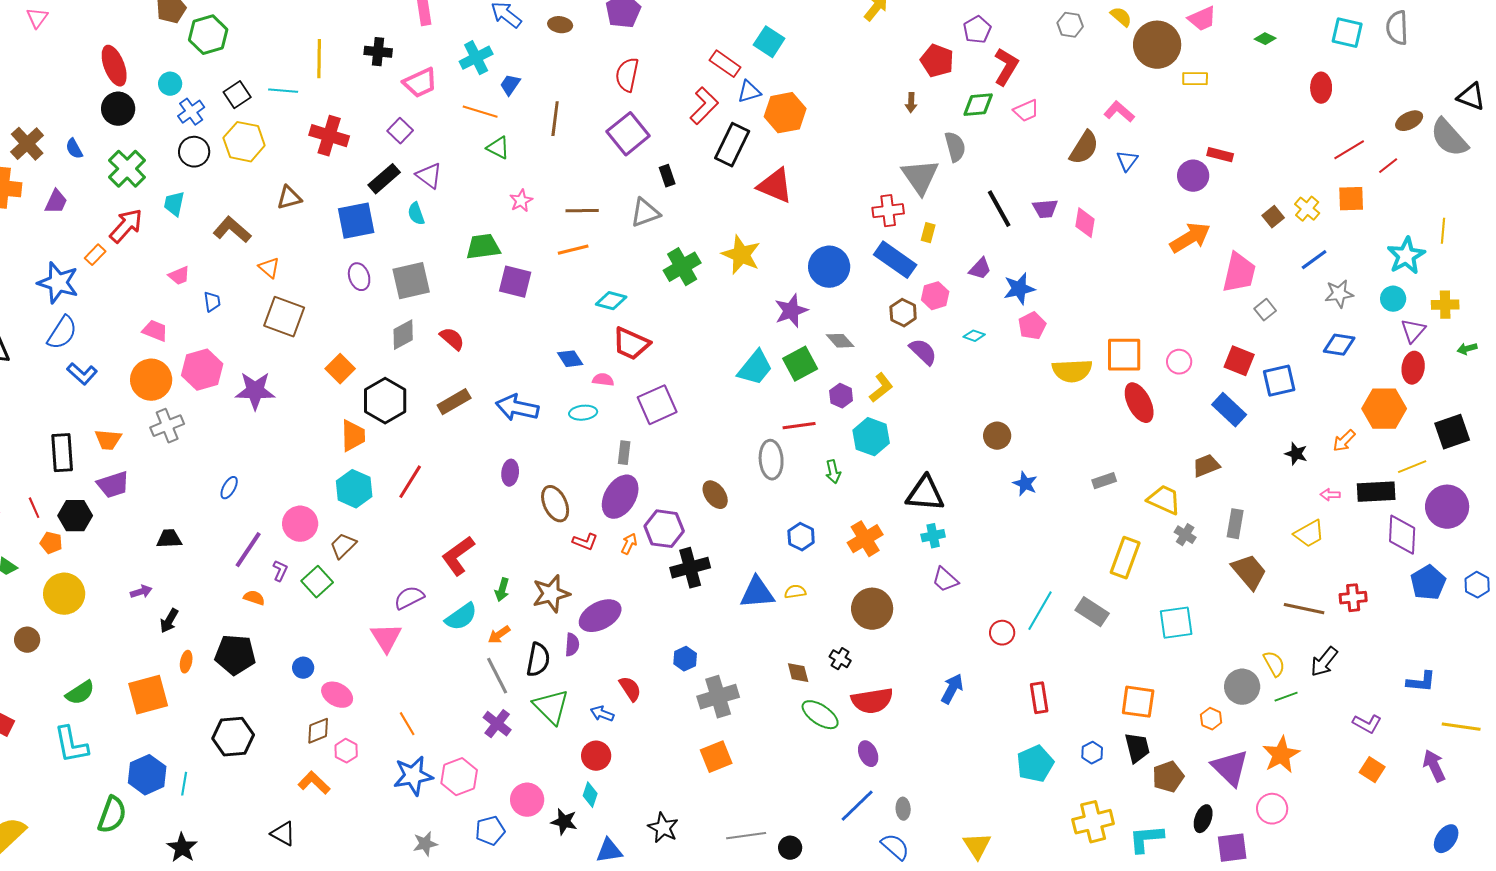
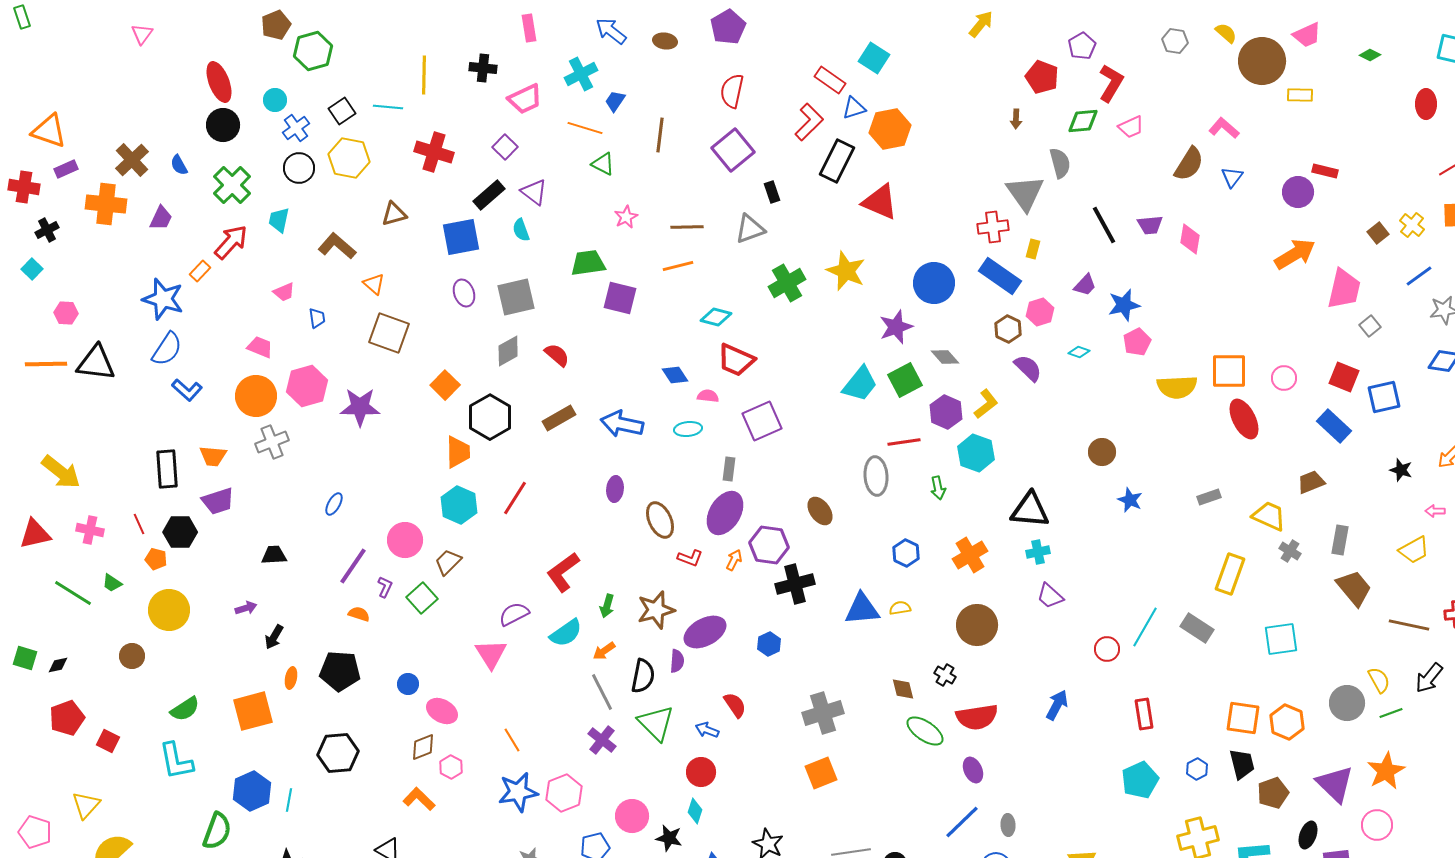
purple hexagon: (841, 396) -> (946, 412), size x1.4
blue hexagon: (685, 659) -> (769, 644), moved
orange hexagon: (1211, 719) -> (1287, 722), moved, size x1.6

